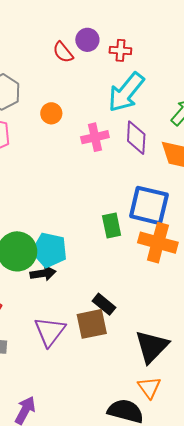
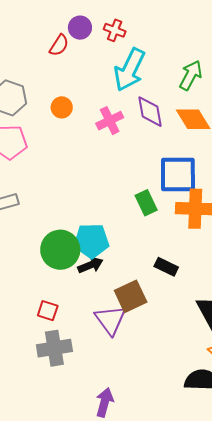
red cross: (120, 50) -> (115, 30), turned 30
red semicircle: (63, 52) -> (59, 45), turned -95
black rectangle: (104, 304) -> (166, 267), moved
brown square: (92, 324) -> (131, 296), moved

